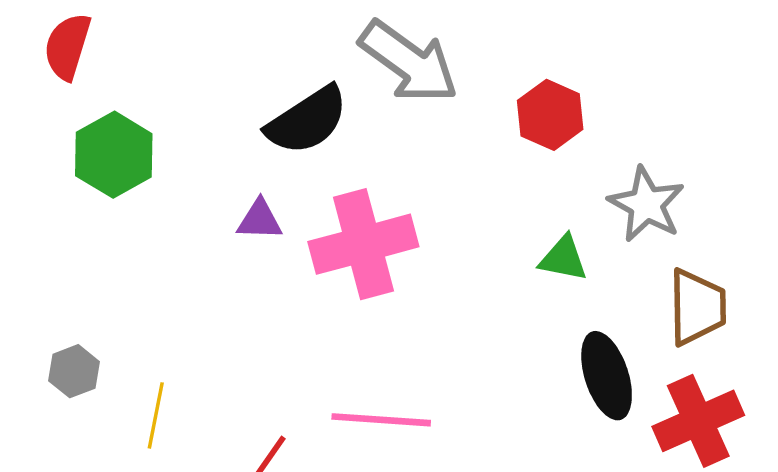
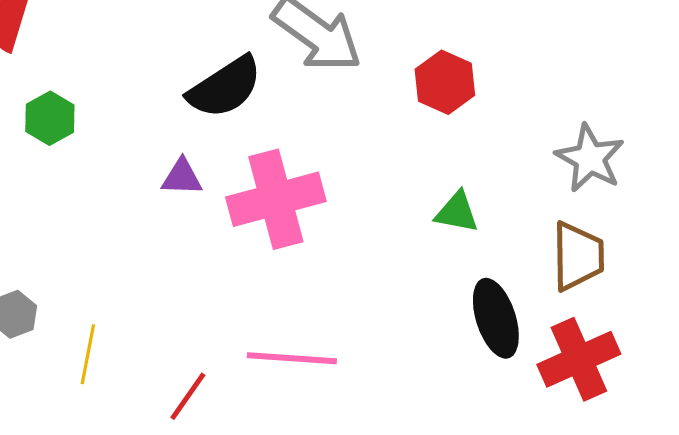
green hexagon: (114, 155) -> (50, 118), size x0.7
gray star: (646, 204) -> (590, 158), moved

